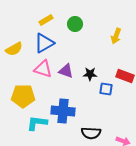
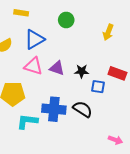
yellow rectangle: (46, 20) -> (21, 13), moved, turned 40
black semicircle: (91, 133) -> (83, 109), moved, turned -150

